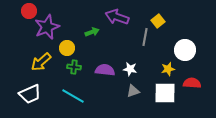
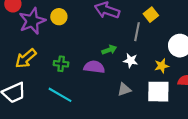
green arrow: (92, 32) -> (109, 50), moved
yellow circle: (67, 48) -> (59, 17), moved
white star: (130, 69) -> (131, 61), moved

